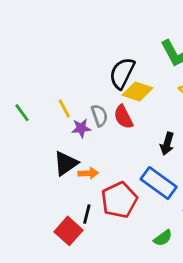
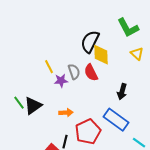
yellow diamond: (138, 92) -> (101, 55), turned 70
green line: (22, 113) -> (19, 103), moved
black triangle: (66, 163) -> (33, 106), moved

